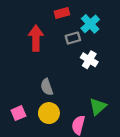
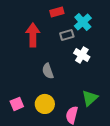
gray semicircle: (47, 87) -> (48, 71), moved

